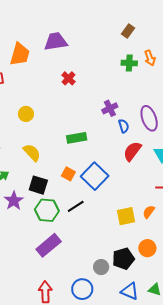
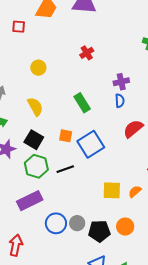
red cross: (69, 78) -> (87, 53), moved
blue semicircle: (124, 126) -> (120, 101), moved
green rectangle: (77, 138) -> (82, 103), turned 54
orange square: (68, 174) -> (66, 136), turned -32
gray circle: (101, 267) -> (77, 223), moved
blue circle: (82, 289) -> (56, 223), moved

